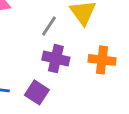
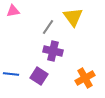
orange cross: (102, 60) -> (85, 78), moved, turned -36

